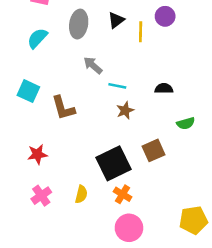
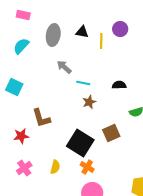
black triangle: (116, 20) -> (82, 32), turned 48
brown L-shape: (63, 108) -> (41, 118), moved
black square: (113, 163) -> (80, 143), turned -32

